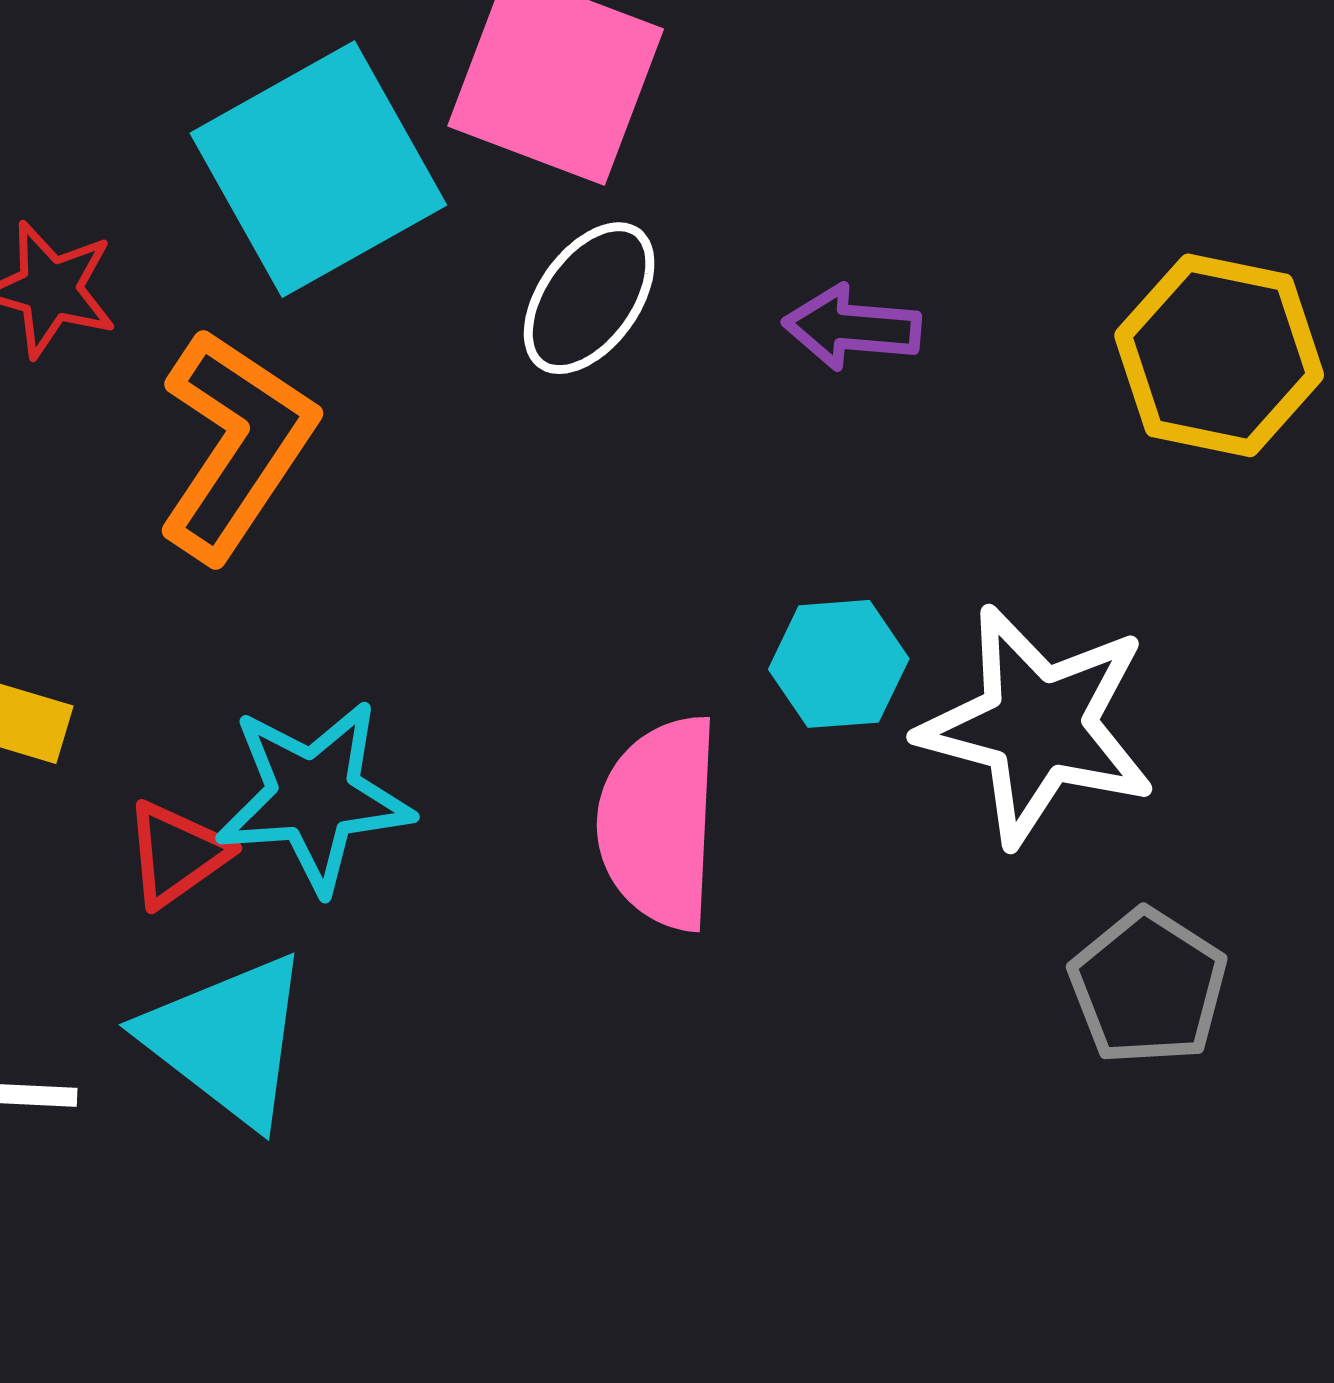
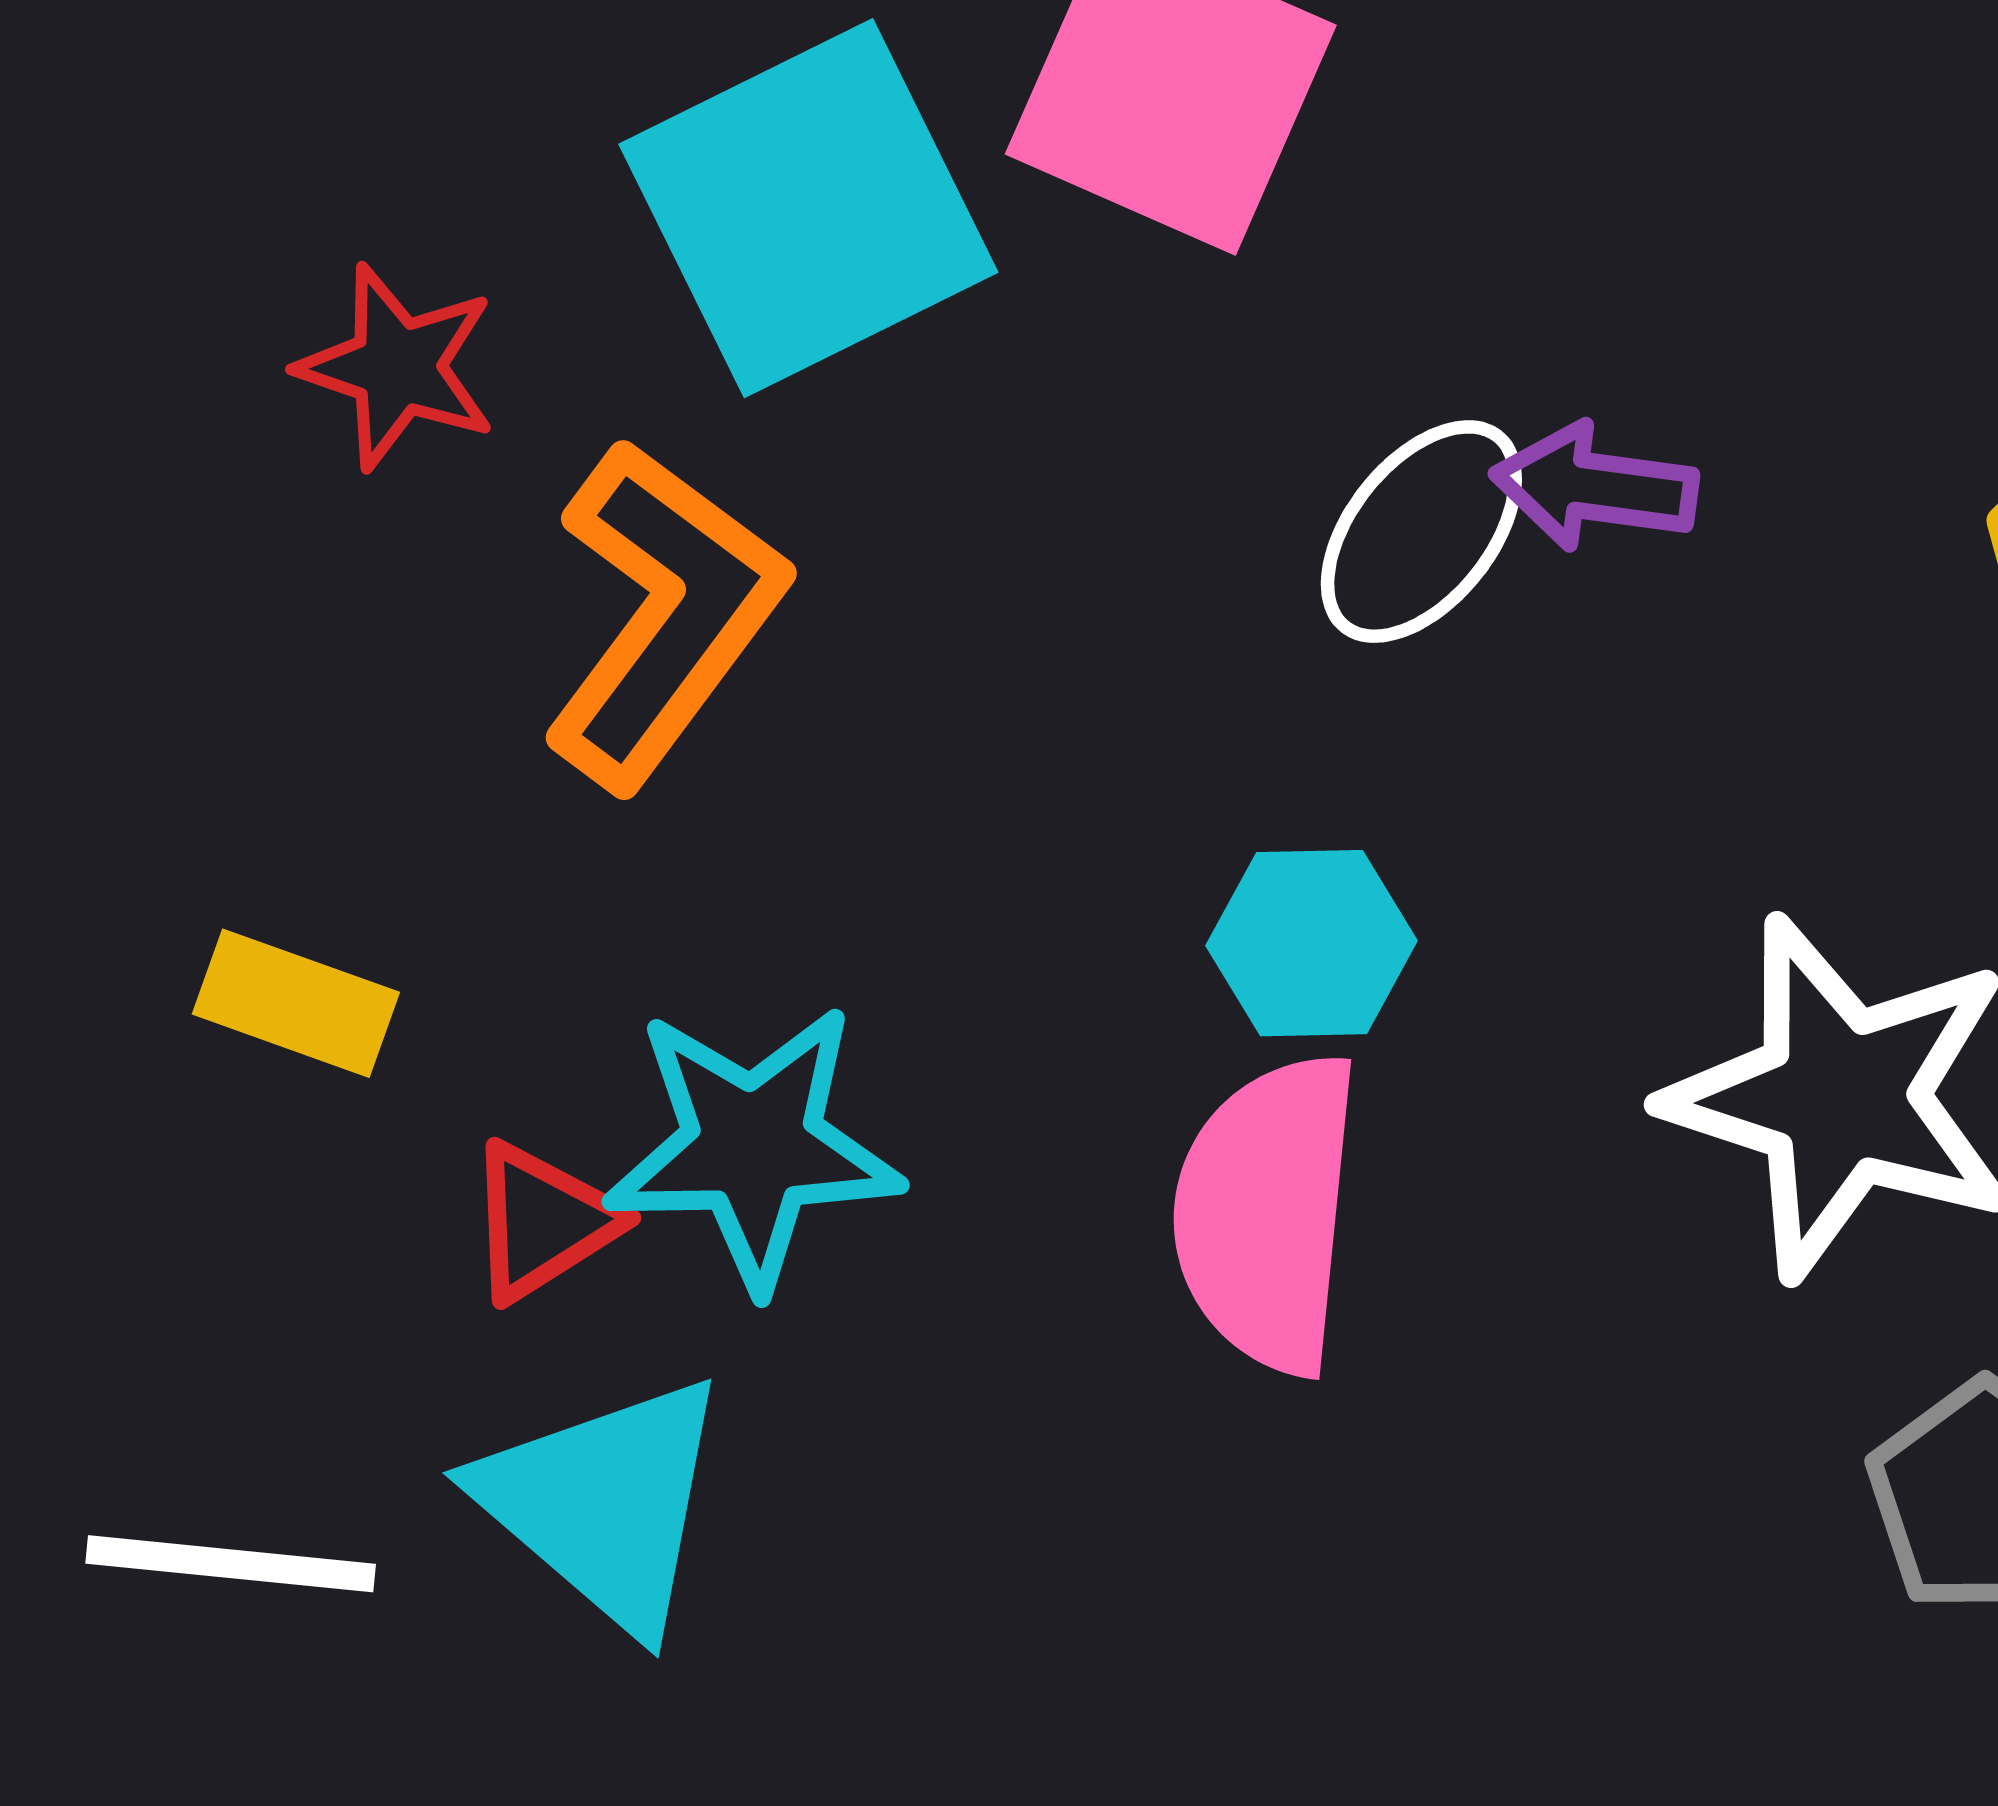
white ellipse: (589, 298) -> (1421, 532), moved
cyan hexagon: (839, 664) -> (1312, 943), moved

